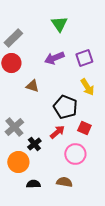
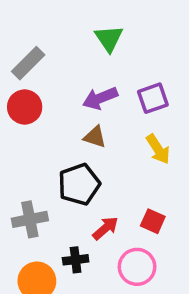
brown triangle: (32, 86) -> (95, 137), moved
black pentagon: (65, 107) -> (79, 184), moved, turned 30
gray cross: (14, 127) -> (30, 219), turned 30
black cross: (34, 144) -> (76, 260), moved, turned 32

